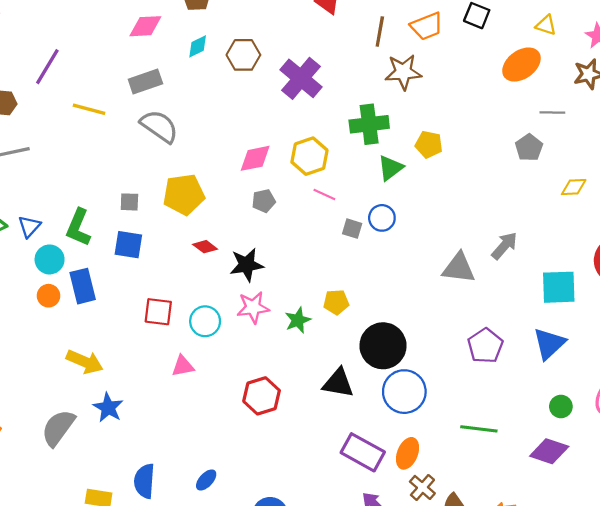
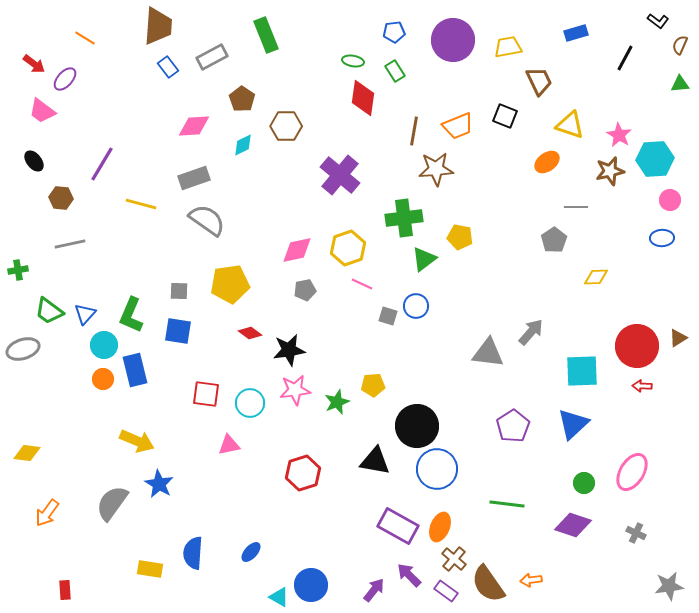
yellow triangle: (546, 25) -> (570, 125), size x1.4
brown hexagon: (243, 55) -> (286, 126), moved
orange ellipse: (521, 65) -> (547, 162), size x0.7

